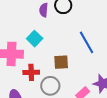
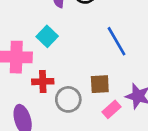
brown square: (61, 62) -> (100, 84), moved

